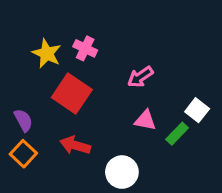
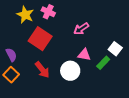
red arrow: (75, 145) -> (42, 70), turned -144
white circle: (122, 172) -> (70, 71), moved

